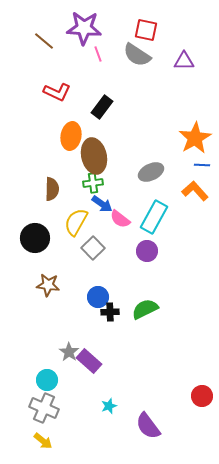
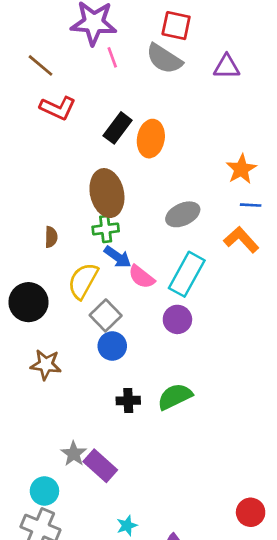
brown line: (44, 41) -> (40, 65), moved
orange ellipse: (71, 136) -> (151, 139), moved
orange star: (195, 138) -> (241, 169), size x0.7
brown semicircle: (52, 189) -> (51, 237), size x0.7
blue circle: (98, 297) -> (112, 346), moved

